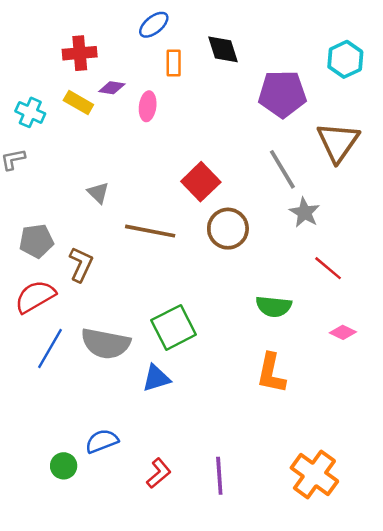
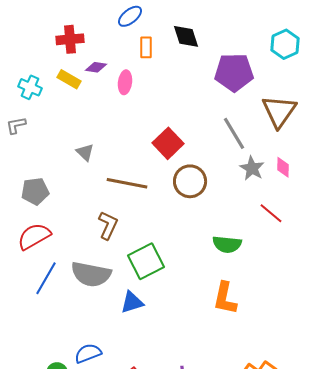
brown L-shape: (81, 264) -> (108, 225), moved
pink diamond: (343, 332) -> (283, 167), moved, turned 65

